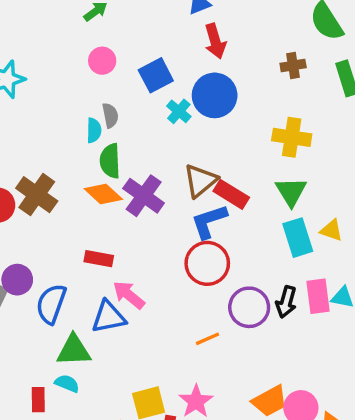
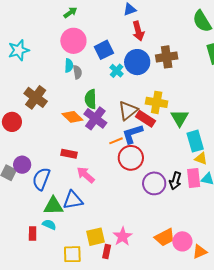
pink circle: (102, 61) -> (73, 41), size x1.6
brown cross: (293, 66) -> (167, 57), moved, size x1.5
cyan semicircle: (94, 130) -> (69, 66), moved
yellow cross: (292, 137) -> (157, 102), moved
green semicircle: (110, 161) -> (91, 99), moved
brown cross: (37, 195) -> (36, 97), moved
yellow triangle: (331, 230) -> (201, 158), moved
cyan rectangle: (298, 238) -> (195, 141), moved
blue triangle: (108, 317) -> (73, 200), moved
orange line: (207, 339) -> (116, 141), moved

